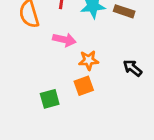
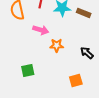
orange square: (84, 86) -> (76, 80), moved

